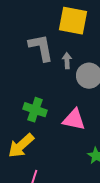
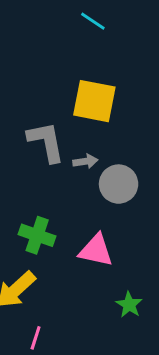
gray arrow: (67, 61) -> (85, 161), turned 84

